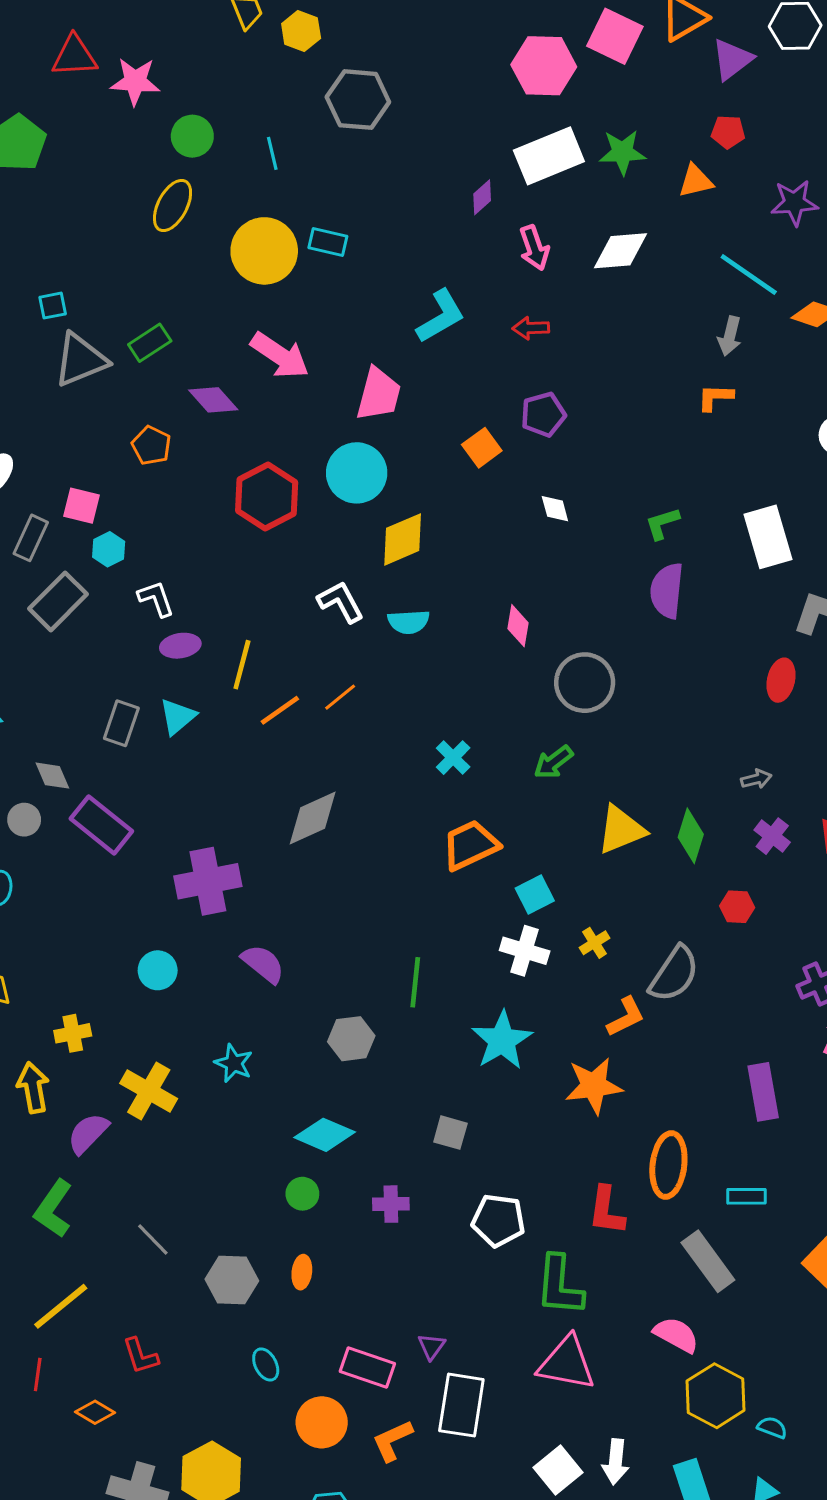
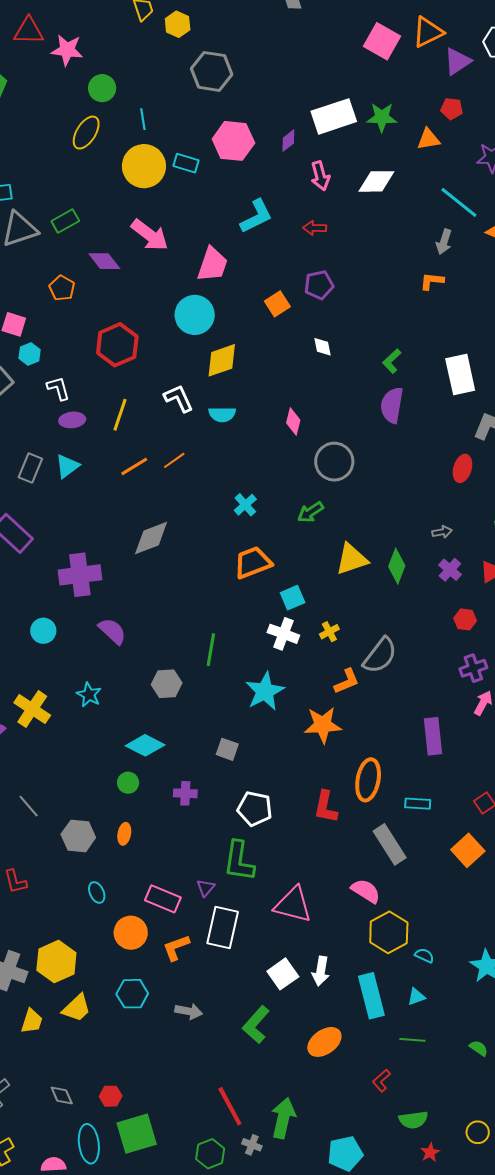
pink hexagon: (544, 66) -> (233, 141), moved
cyan line: (272, 153) -> (143, 119), moved
red hexagon: (267, 496) -> (117, 345), moved
green L-shape: (662, 523) -> (392, 361), turned -30
yellow line: (242, 665) -> (120, 415), moved
red hexagon: (737, 907) -> (465, 619), moved
green L-shape: (560, 1285) -> (239, 861), moved

